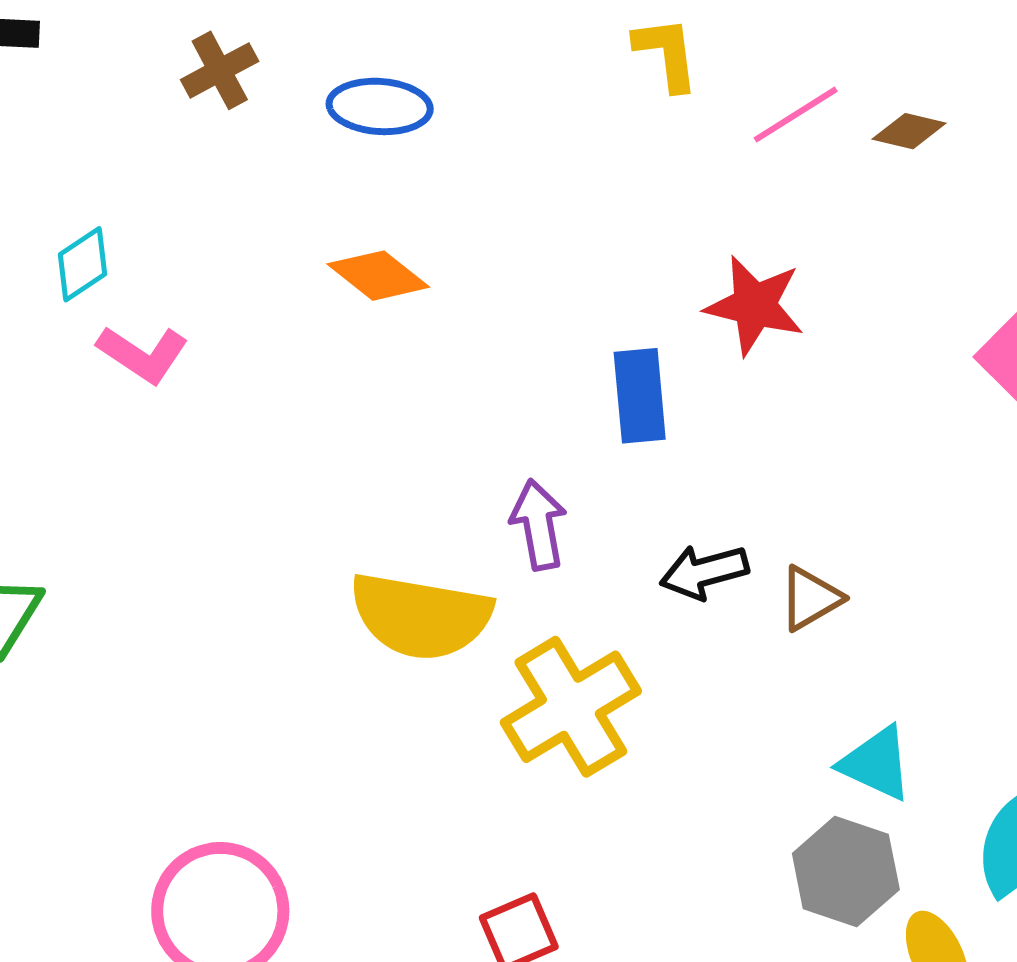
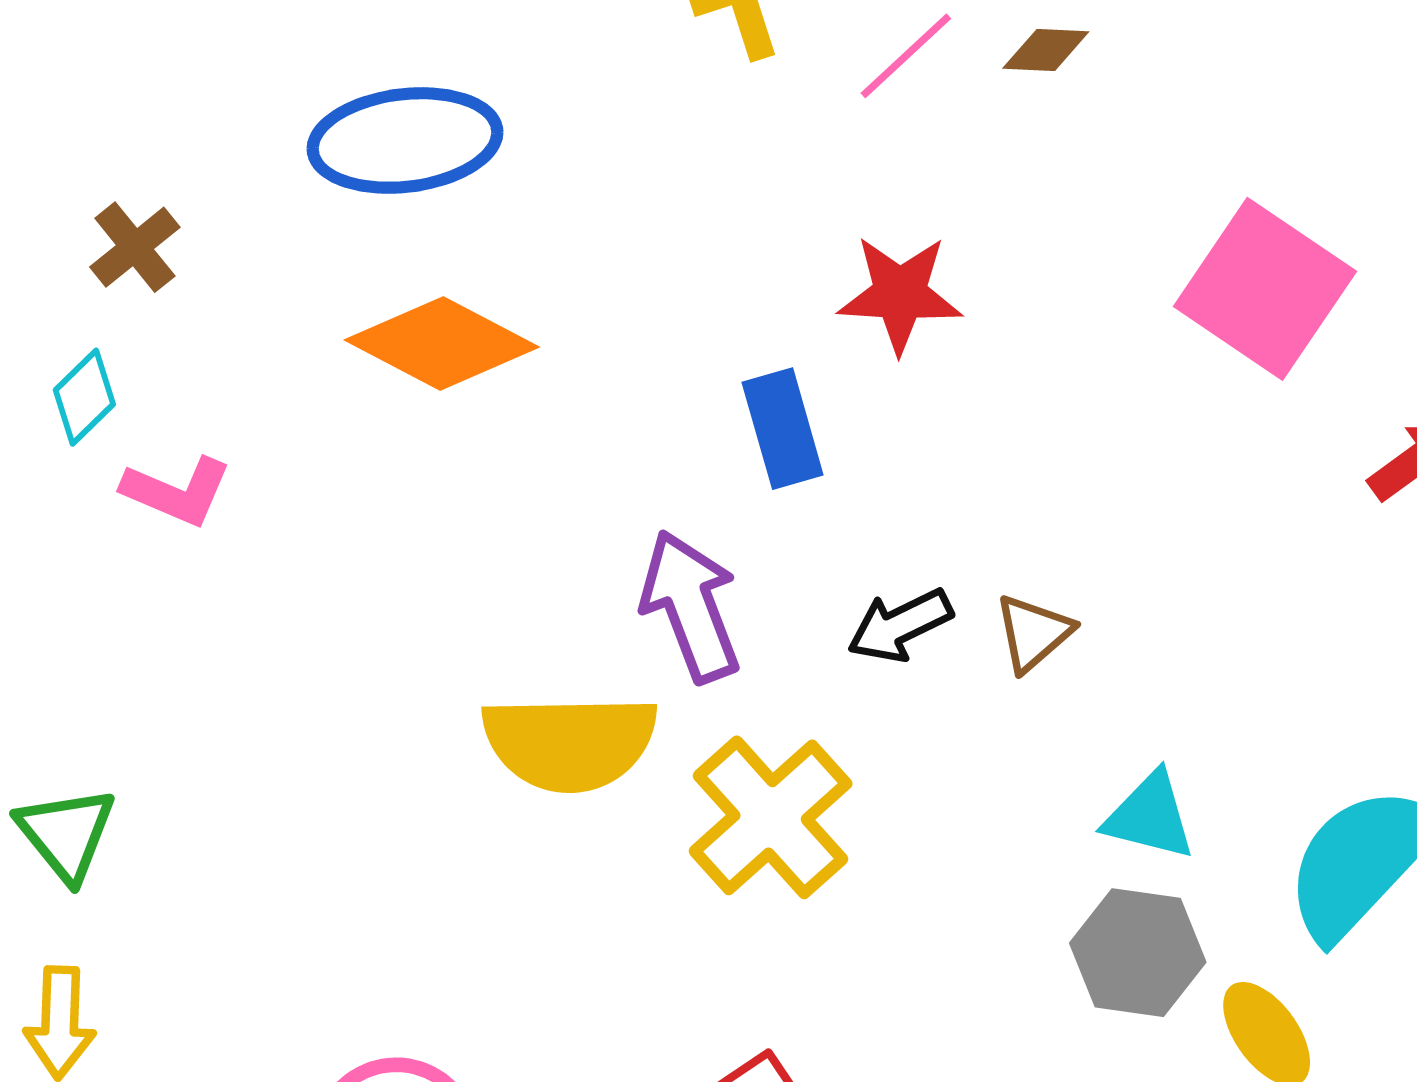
brown cross: (220, 70) -> (135, 247), moved
blue ellipse: (380, 106) -> (405, 140), size x1.5
orange diamond: (378, 276) -> (442, 344), size x1.5
purple arrow: (539, 525) -> (691, 606), size x1.4

